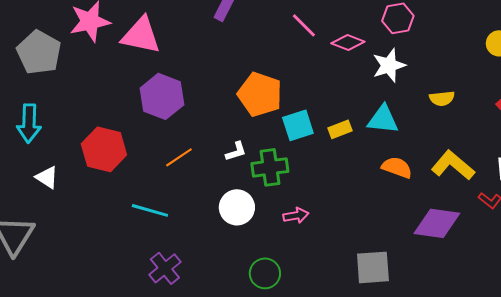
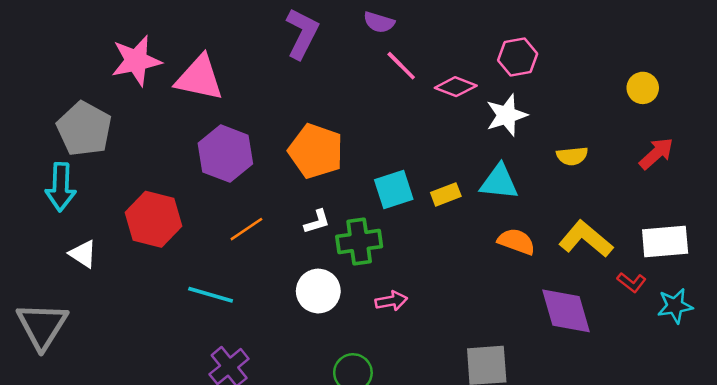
gray pentagon: (39, 52) -> (84, 129), moved
orange pentagon: (260, 94) -> (316, 151), moved
purple diamond: (437, 223) -> (566, 311), turned 66

